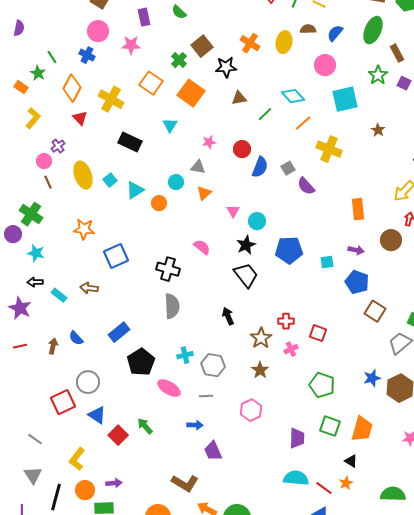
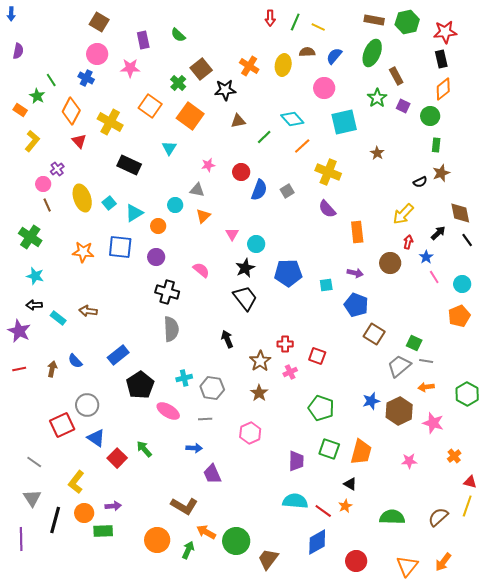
purple semicircle: (306, 186) -> (327, 209), moved
purple circle: (13, 234) -> (156, 257), moved
blue square: (116, 256) -> (120, 247), moved, turned 30

